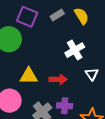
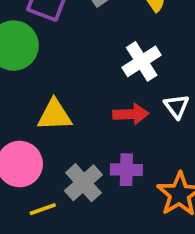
red arrow: (58, 79) -> (131, 114), moved

